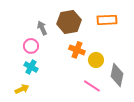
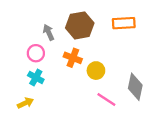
orange cross: (77, 50) -> (73, 58), moved
yellow circle: (96, 60) -> (96, 71), moved

